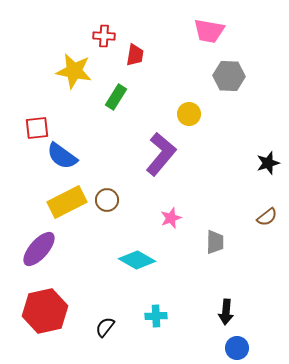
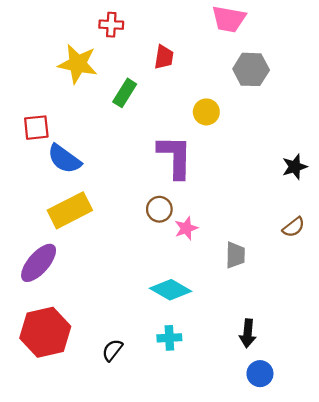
red trapezoid: (135, 55) -> (164, 57), moved
purple L-shape: (161, 154) -> (175, 157), turned -39
brown circle: (107, 200) -> (159, 209), moved
cyan diamond: (137, 260) -> (171, 290), moved

